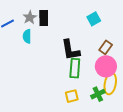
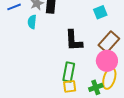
brown rectangle: (106, 47) -> (109, 42), size x1.5
green rectangle: (75, 68) -> (69, 72), moved

